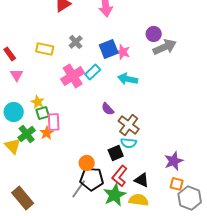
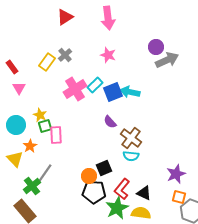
gray cross: (76, 42) -> (65, 55), moved
yellow rectangle: (45, 49) -> (47, 62), turned -66
blue square: (109, 49) -> (113, 92), moved
pink star: (123, 52) -> (108, 55), moved
orange star: (47, 133) -> (30, 146), moved
green cross: (27, 134) -> (32, 186), moved
black square: (116, 153) -> (104, 168), moved
gray line: (79, 189) -> (45, 173), moved

